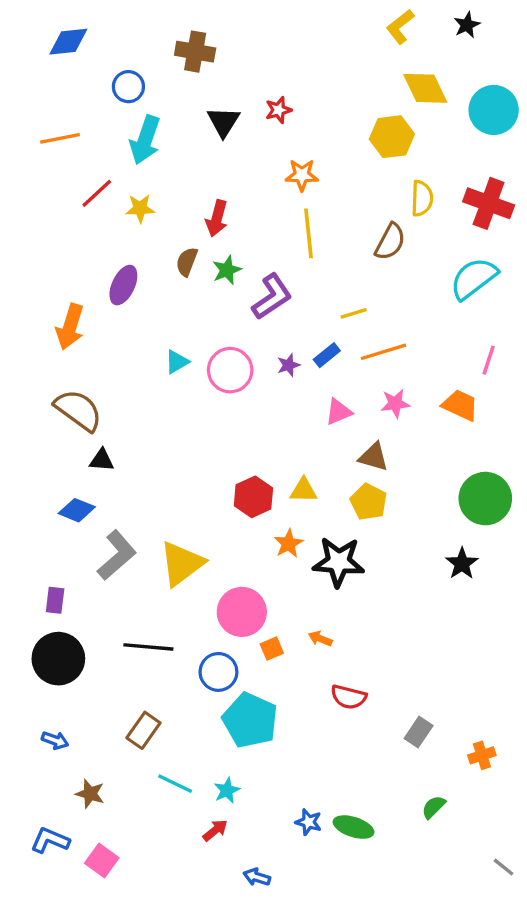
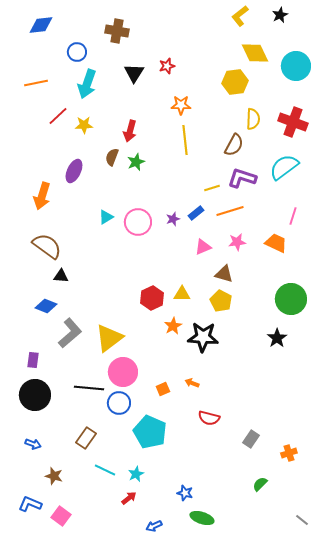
purple L-shape: (272, 297) -> (242, 178), moved, turned -128
pink circle: (242, 612) -> (123, 372), moved
blue circle: (218, 672) -> (119, 403), moved
green ellipse: (354, 827) -> (202, 518), moved
blue arrow: (257, 877) -> (154, 526), turned -42

